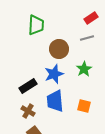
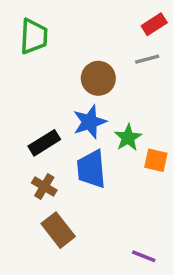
green trapezoid: (36, 25) -> (34, 36), moved
green star: (84, 69) -> (128, 138), moved
orange square: (84, 106) -> (156, 160), moved

